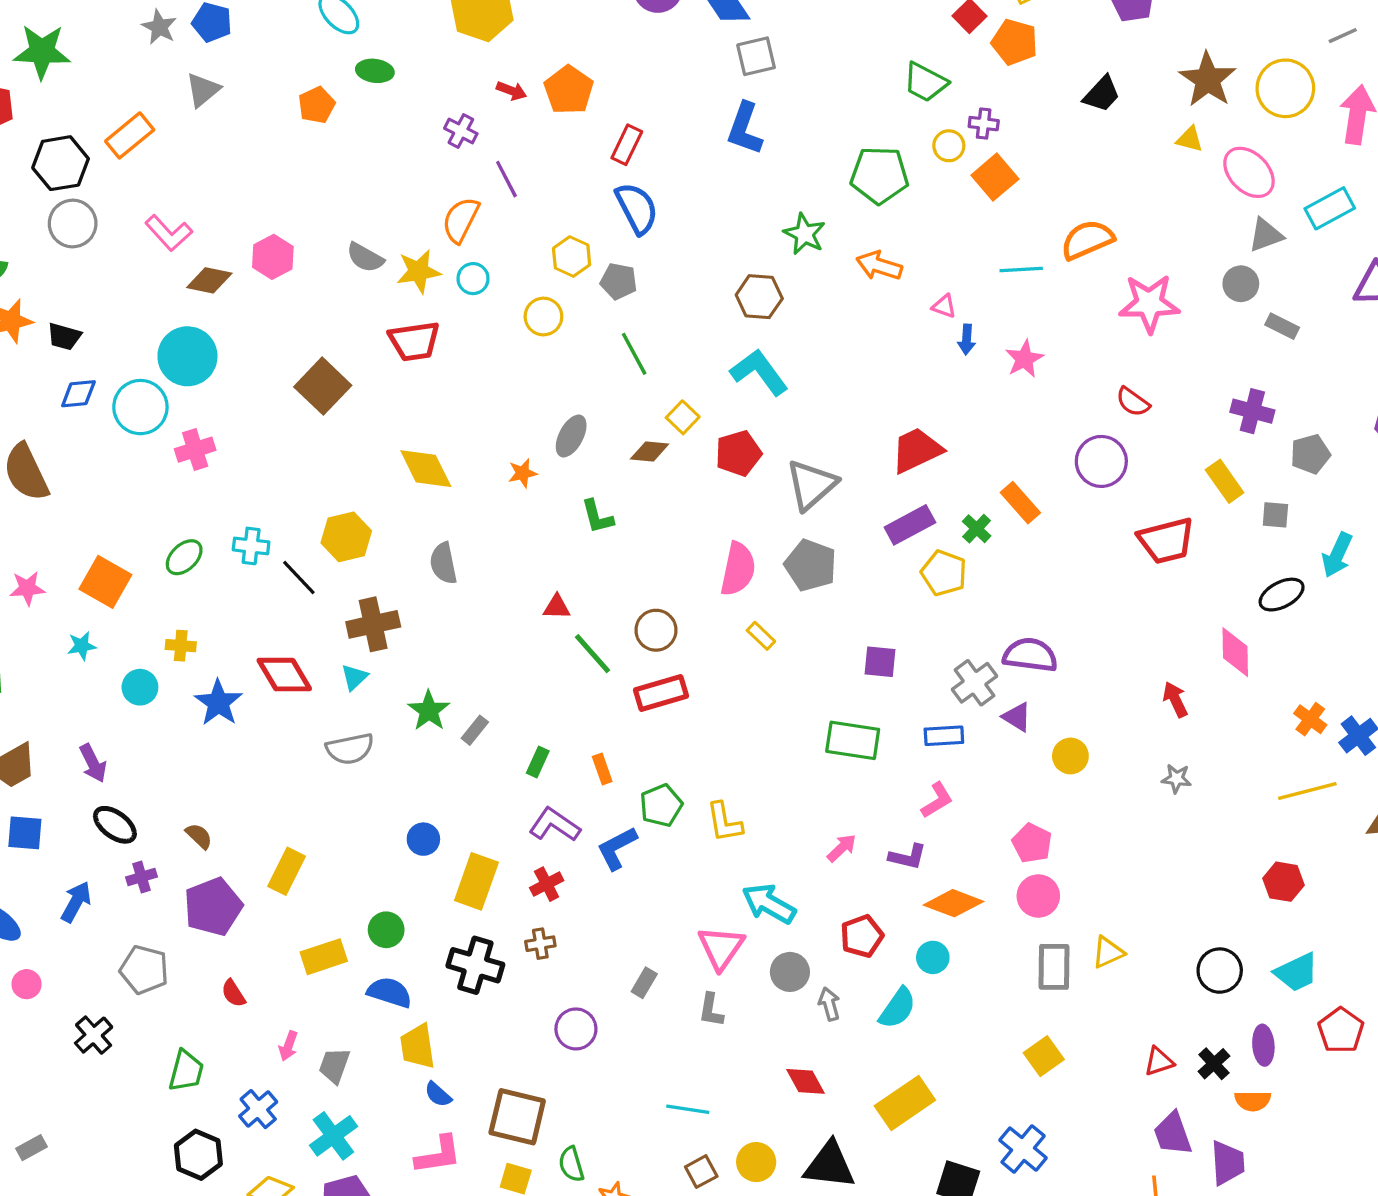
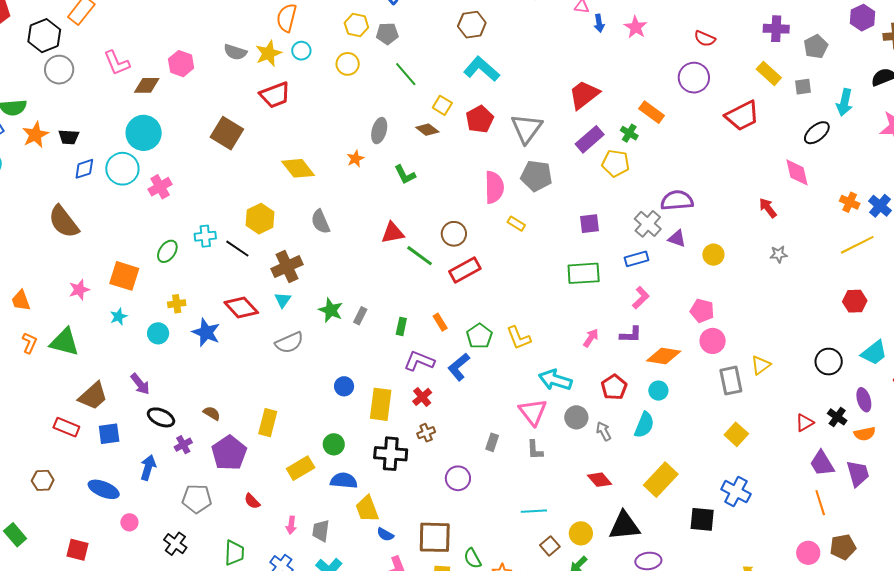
pink L-shape: (169, 233) -> (117, 63), turned 32
brown diamond: (650, 451) -> (427, 130), turned 45
red triangle: (557, 607) -> (393, 233), size x1.4

